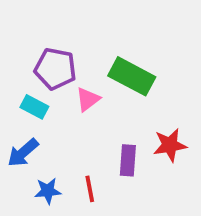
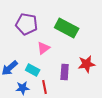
pink triangle: (88, 99) -> (44, 48), moved
cyan rectangle: (34, 107) -> (33, 70), moved

